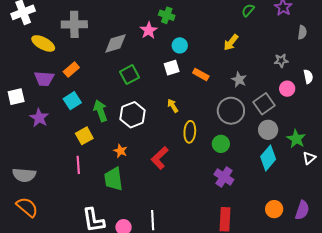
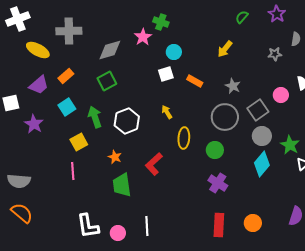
gray star: (281, 61) -> (275, 54), moved
green square: (130, 75) -> (107, 81), moved
purple trapezoid: (44, 79) -> (39, 85), turned -45
green trapezoid: (113, 179) -> (122, 185), moved
orange circle: (274, 209) -> (253, 223), moved

